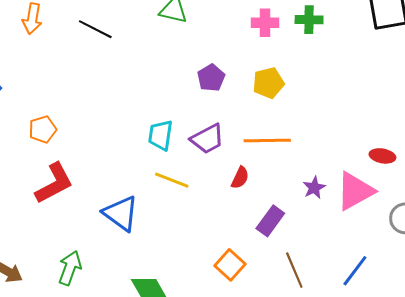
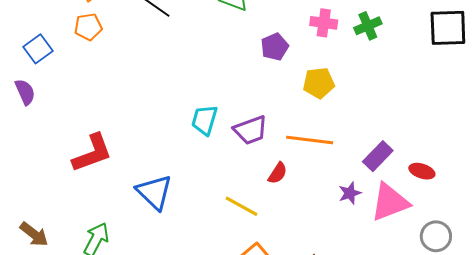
green cross: (309, 20) -> (368, 26), turned -32
purple pentagon: (211, 78) -> (275, 47), moved
orange pentagon: (43, 129) -> (88, 27), moved
yellow line: (172, 180) -> (242, 206), moved
purple rectangle: (270, 221) -> (378, 156), moved

